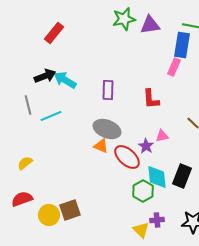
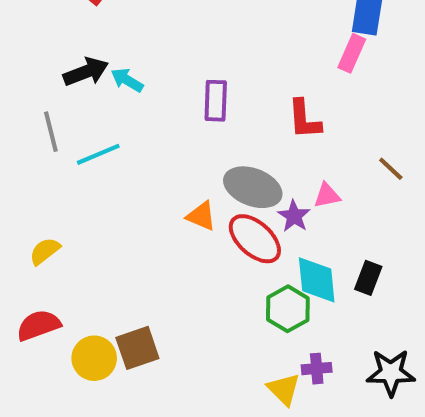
cyan arrow: (65, 80) -> (127, 80), size x0.7
gray ellipse: (107, 129) -> (253, 187), moved
black rectangle: (182, 176) -> (368, 278), size x0.7

